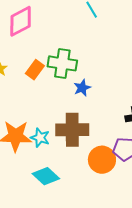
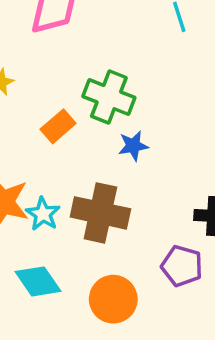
orange rectangle: (35, 70) -> (58, 126), moved
orange circle: (102, 160) -> (113, 299), moved

